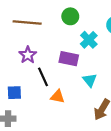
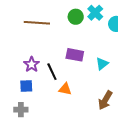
cyan cross: (89, 40) -> (95, 13), moved
purple star: (28, 55) -> (32, 64), moved
cyan triangle: (90, 80) -> (102, 64), moved, turned 32

